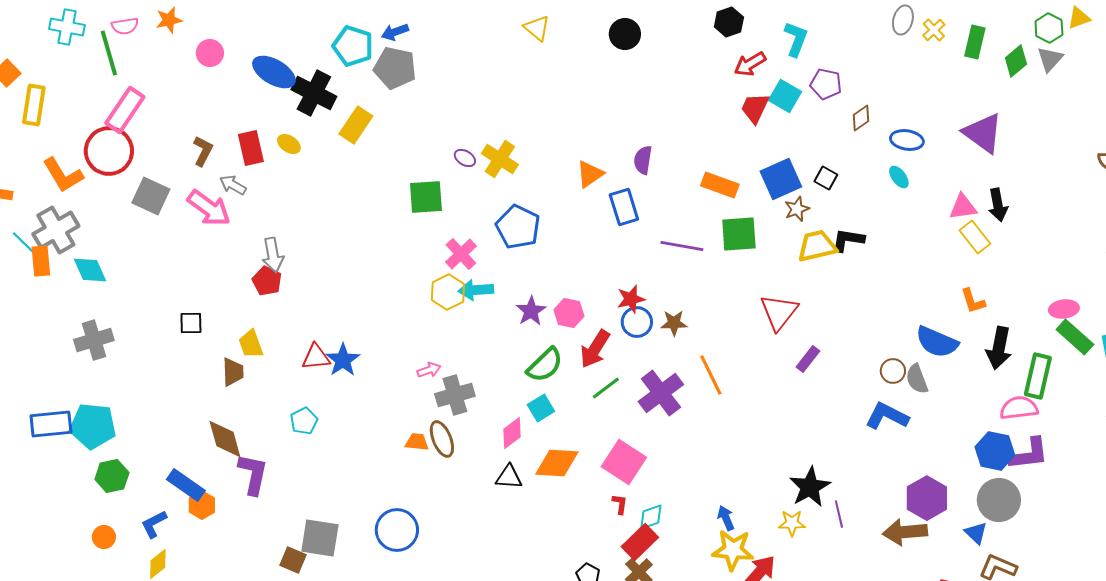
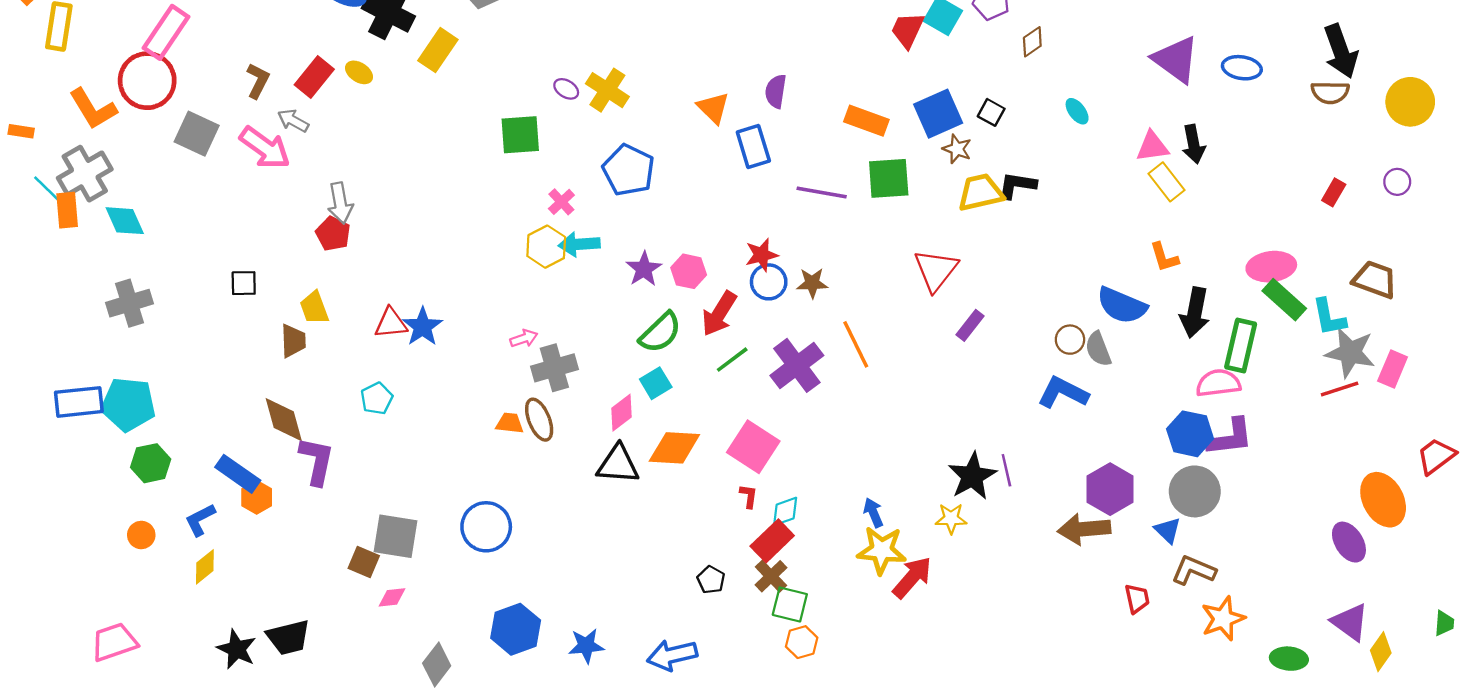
blue ellipse: (907, 140) -> (1242, 68), moved
red rectangle: (251, 148) -> (314, 77), turned 52
orange triangle: (590, 174) -> (713, 108), turned -40
brown star: (797, 209) -> (957, 149), turned -30
pink cross: (461, 254) -> (561, 202), size x0.7
pink ellipse: (1064, 309) -> (1271, 267), size x1.4
black triangle: (509, 477) -> (618, 464), size x1.4
purple line: (839, 514) -> (1006, 470), moved

